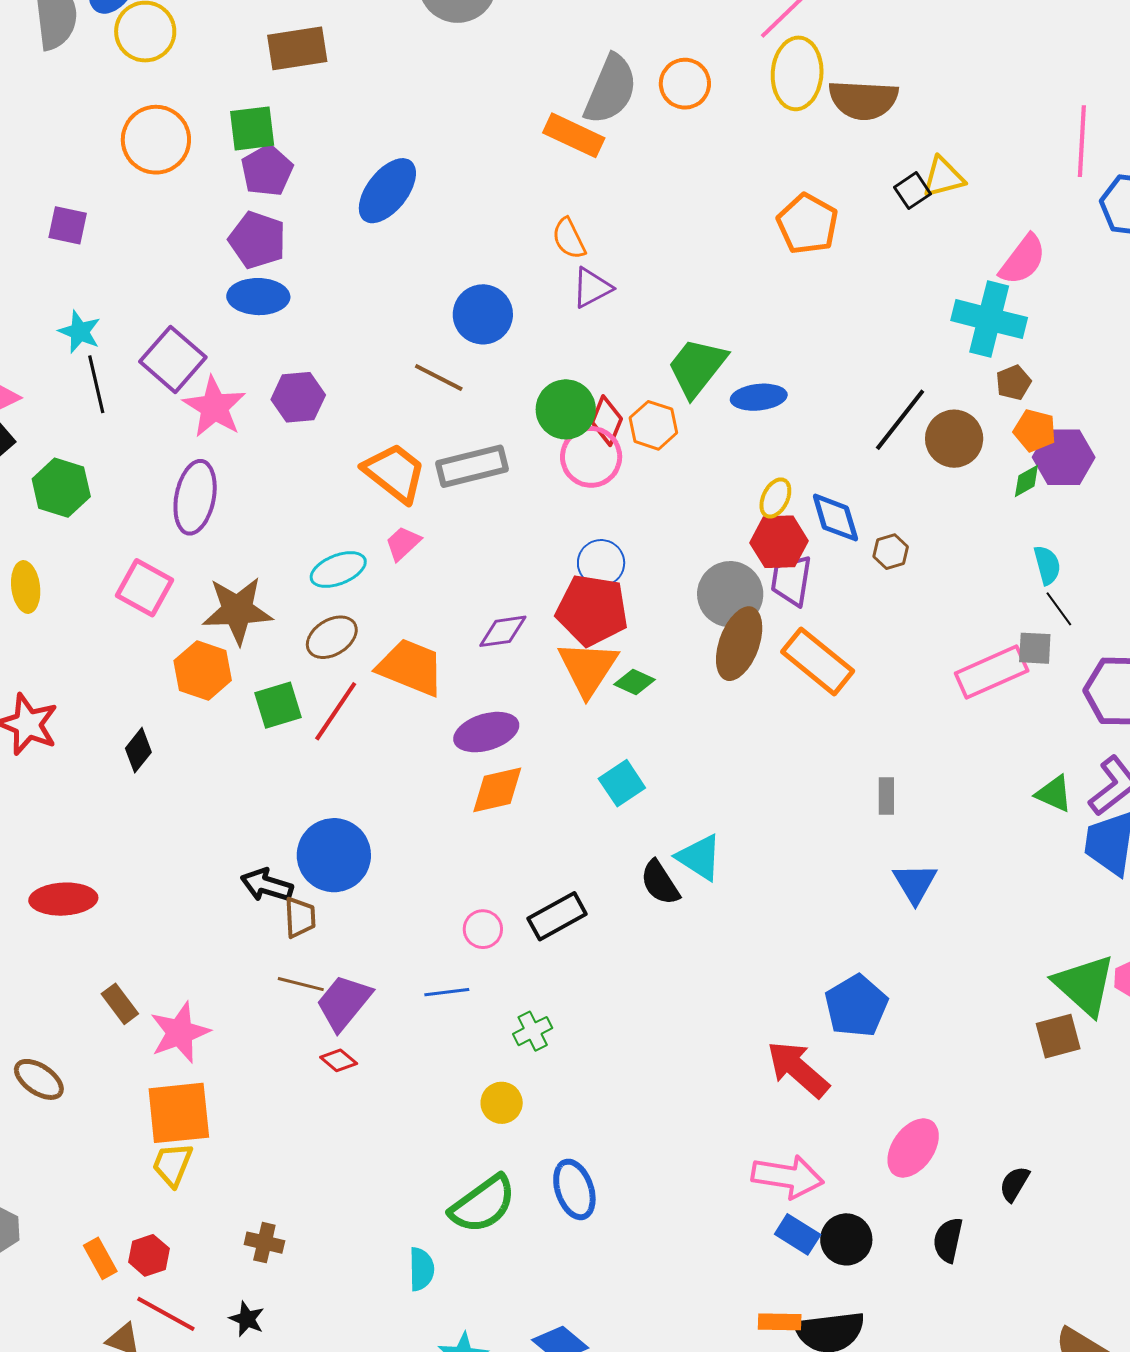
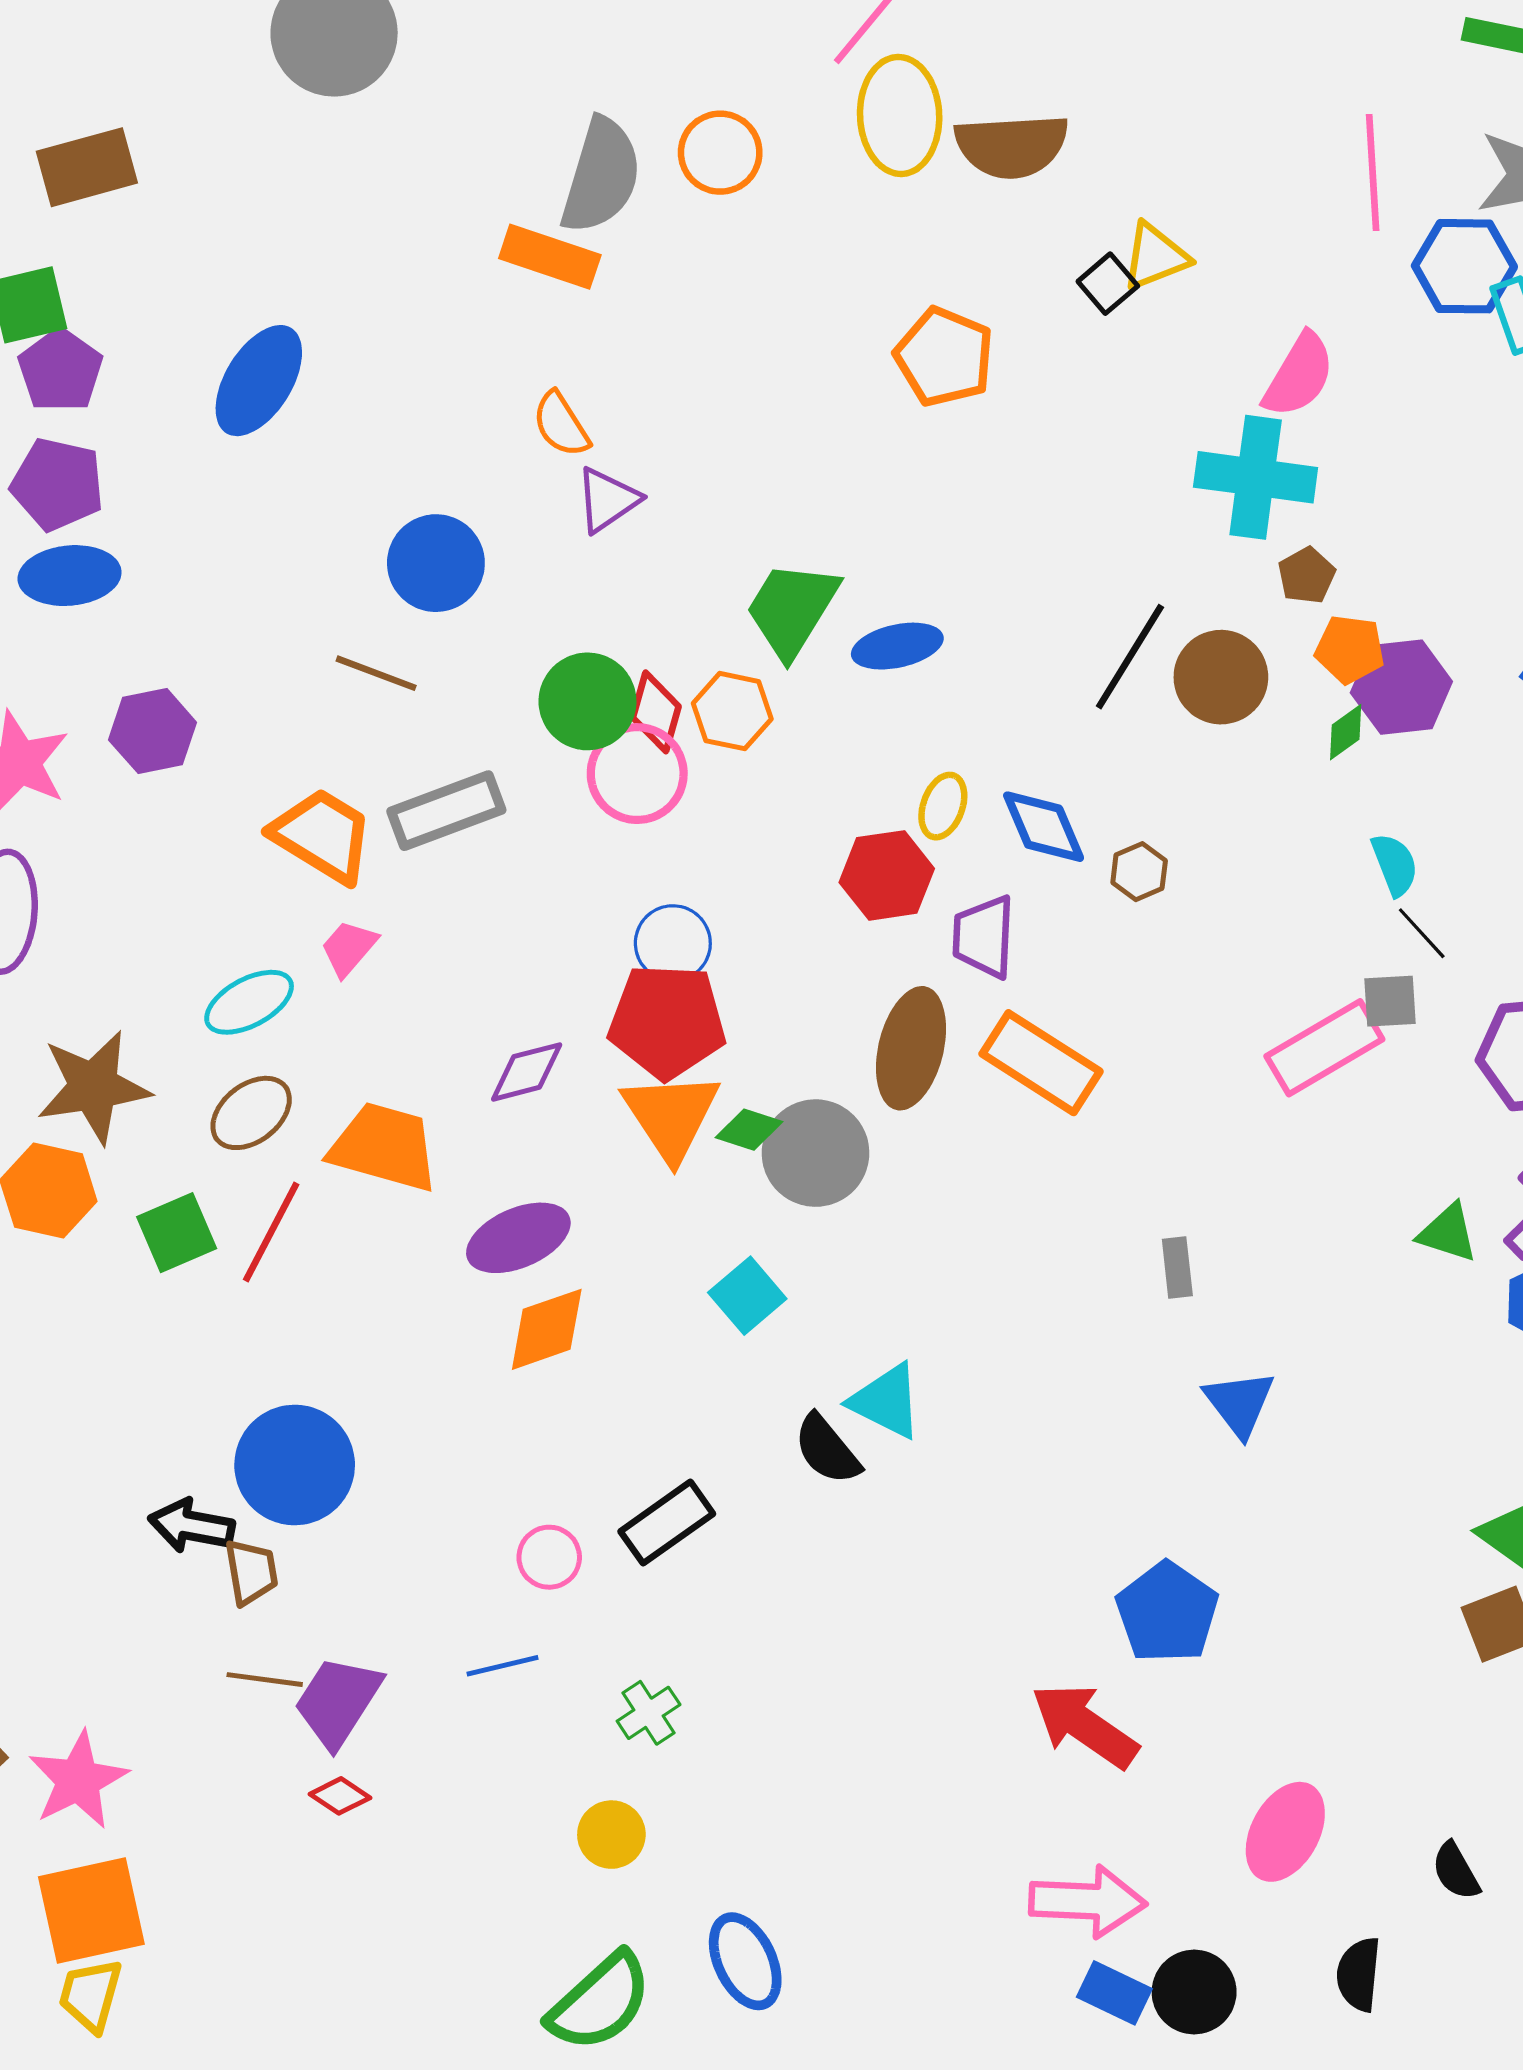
red hexagon: (779, 542) -> (887, 875), moved
gray circle: (730, 594) -> (816, 1153), moved
black semicircle: (1014, 1184) -> (1456, 1871), turned -54

